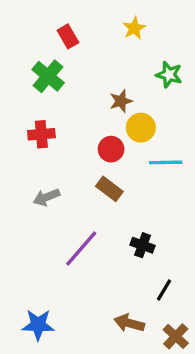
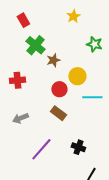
red rectangle: (68, 36) -> (23, 20), moved
green cross: (48, 76) -> (35, 45), moved
brown star: (121, 101) -> (53, 60), moved

